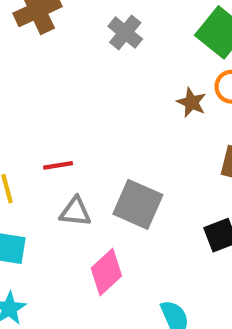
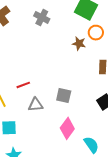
gray square: (138, 204) -> (64, 95), size x0.7
pink diamond: (106, 272) -> (67, 128), moved

